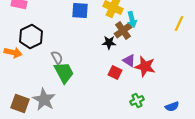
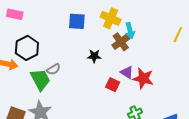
black star: (109, 43) -> (94, 56), moved
gray semicircle: (57, 58) -> (53, 69), turned 88
green trapezoid: (64, 73) -> (40, 80), moved

